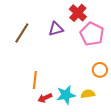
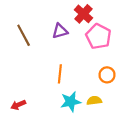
brown line: (22, 33) -> (24, 35), turned -60
orange line: (35, 80) -> (60, 74), moved
red arrow: (45, 98) -> (18, 105), moved

